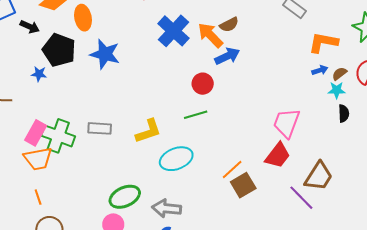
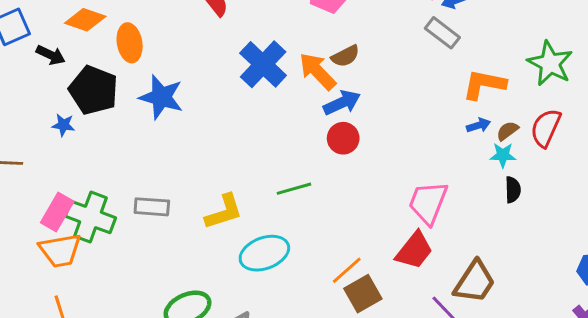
red circle: (203, 84) -> (343, 138), moved

